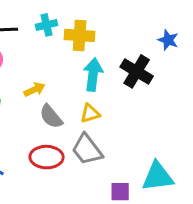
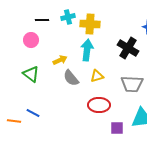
cyan arrow: (93, 74) -> (87, 50), moved
gray trapezoid: (87, 150) -> (132, 84), moved, turned -50
red ellipse: (47, 157) -> (99, 105), moved

